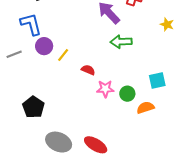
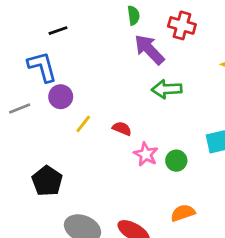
yellow line: (63, 55) -> (83, 124), moved
pink star: (105, 89) -> (146, 154), turned 30
orange semicircle: (145, 108) -> (183, 213), moved

